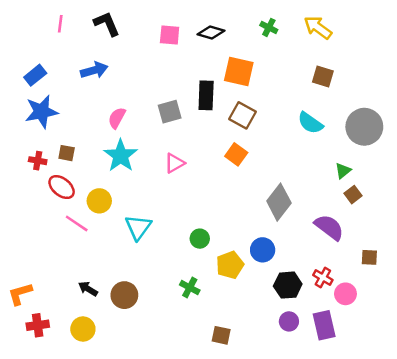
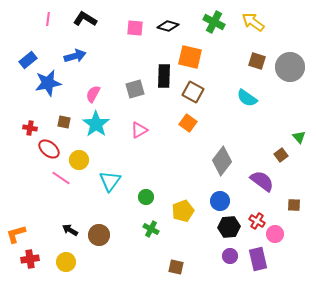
black L-shape: (107, 24) -> (85, 19), turned -35
green cross: (269, 27) -> (214, 22), size x1.5
blue star: (41, 112) -> (48, 83), moved
gray circle: (364, 127) -> (290, 67), moved
brown square: (67, 153) -> (64, 122), moved
green triangle: (343, 171) -> (299, 137), moved, turned -32
green circle: (200, 239) -> (146, 197), moved
blue circle: (263, 250) -> (220, 201), moved

